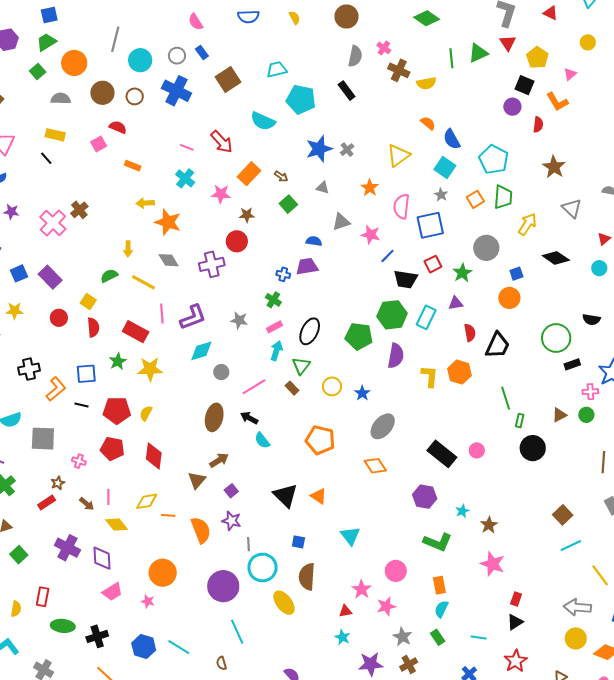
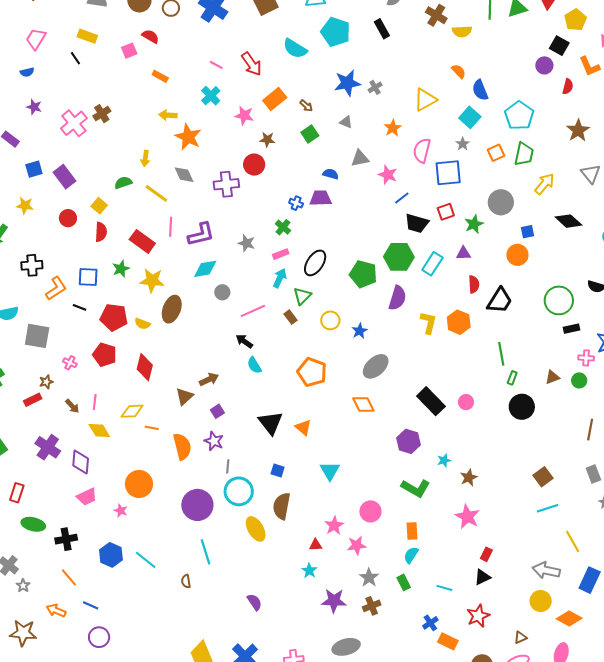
yellow semicircle: (146, 413) -> (142, 324), turned -105
brown ellipse: (214, 417) -> (172, 309), moved

